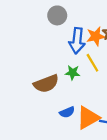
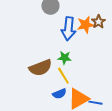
yellow line: (92, 63) -> (63, 76), moved

